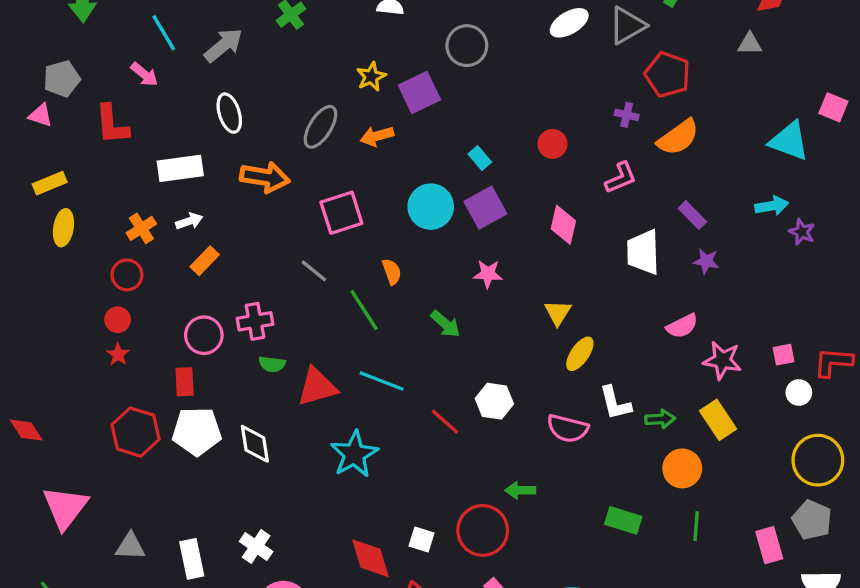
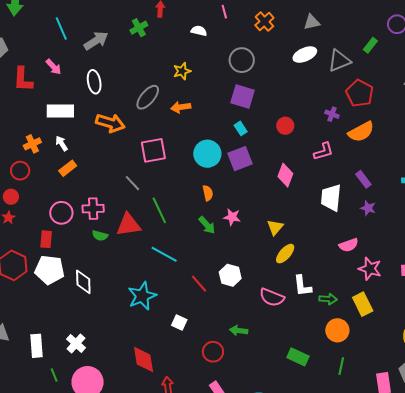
pink arrow: (144, 74) -> (54, 67), moved
purple square: (419, 93) -> (242, 96), moved, turned 35
white arrow: (189, 221) -> (62, 143), turned -112
orange semicircle: (392, 272) -> (208, 193), moved
pink star: (488, 274) -> (232, 217), moved
red triangle: (317, 387) -> (128, 225), moved
red circle: (483, 530) -> (213, 352), size x0.7
white square: (422, 539) -> (179, 323), moved

